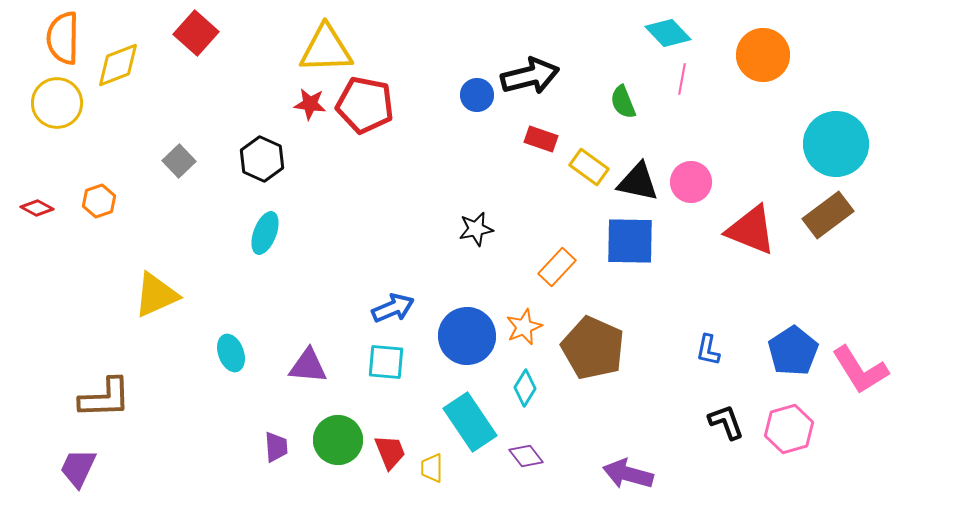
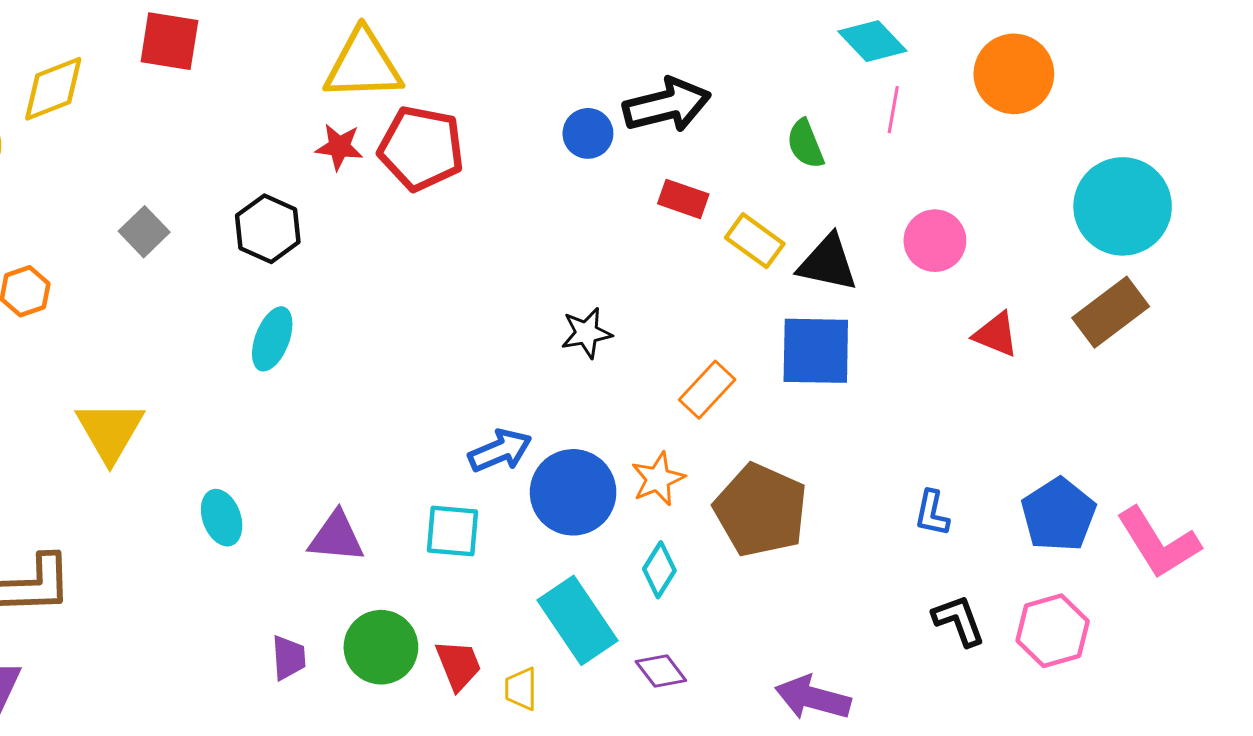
red square: (196, 33) -> (169, 41), turned -33
pink circle: (691, 182) -> (935, 241), moved
red triangle: (751, 230) -> (996, 334), size x0.6
yellow triangle: (156, 295) -> (110, 431), turned -36
blue arrow: (393, 308) -> (500, 451), moved

